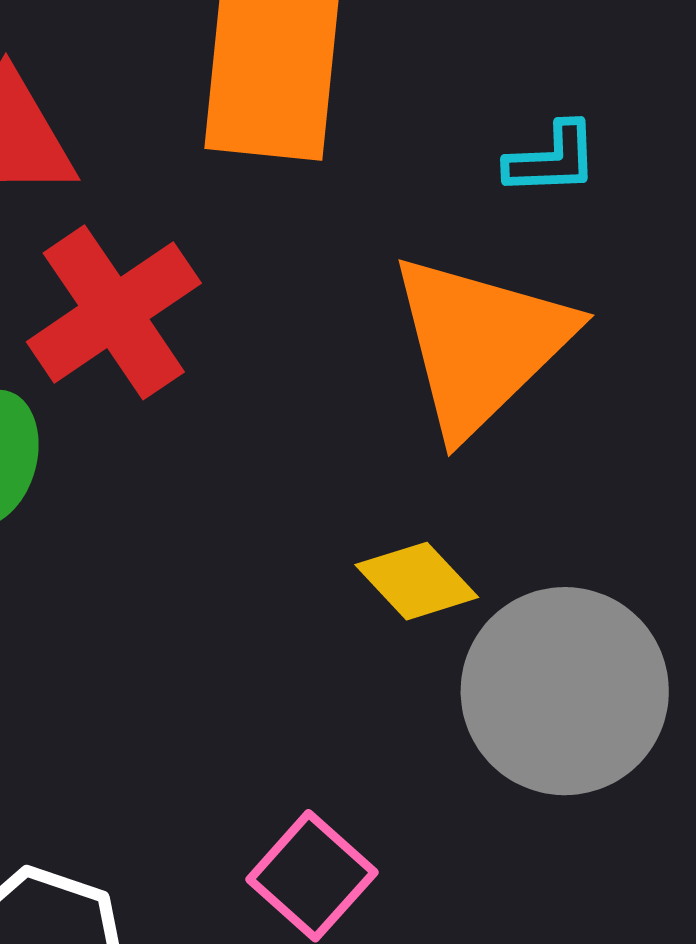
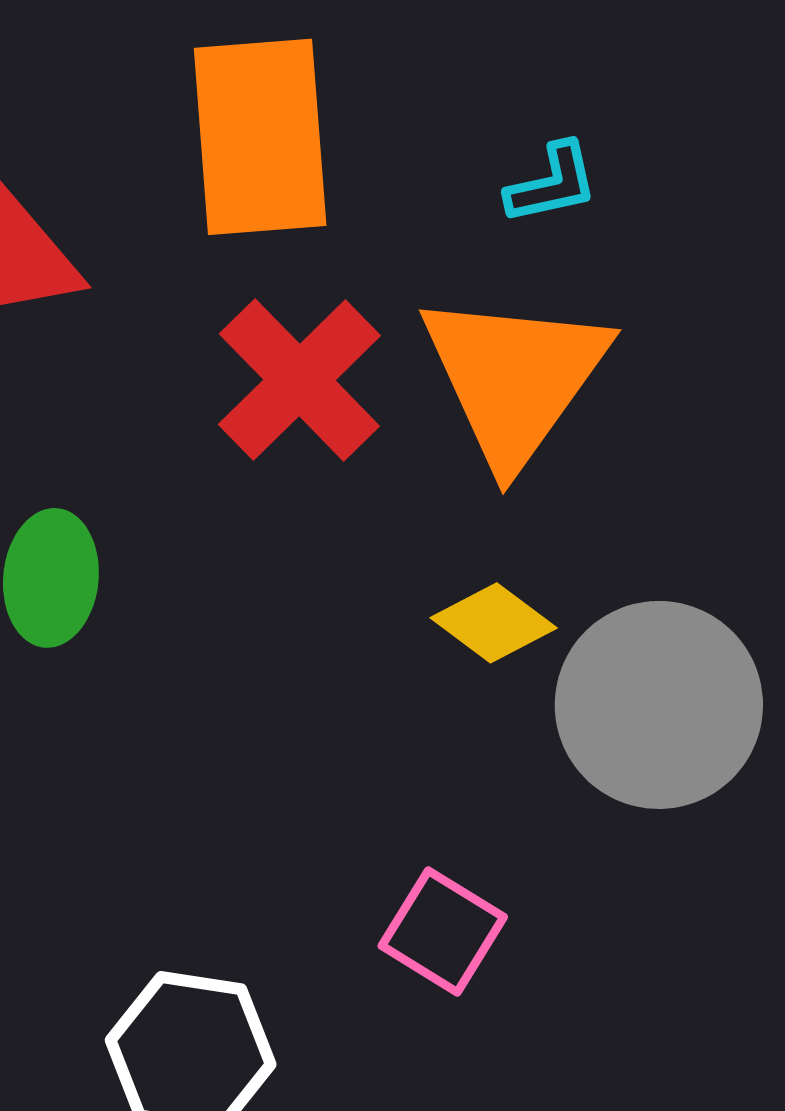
red cross: (114, 312) -> (299, 380), moved

